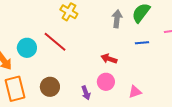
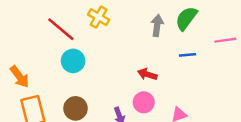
red line: (55, 42) -> (61, 29), moved
cyan circle: (27, 48) -> (73, 61), moved

